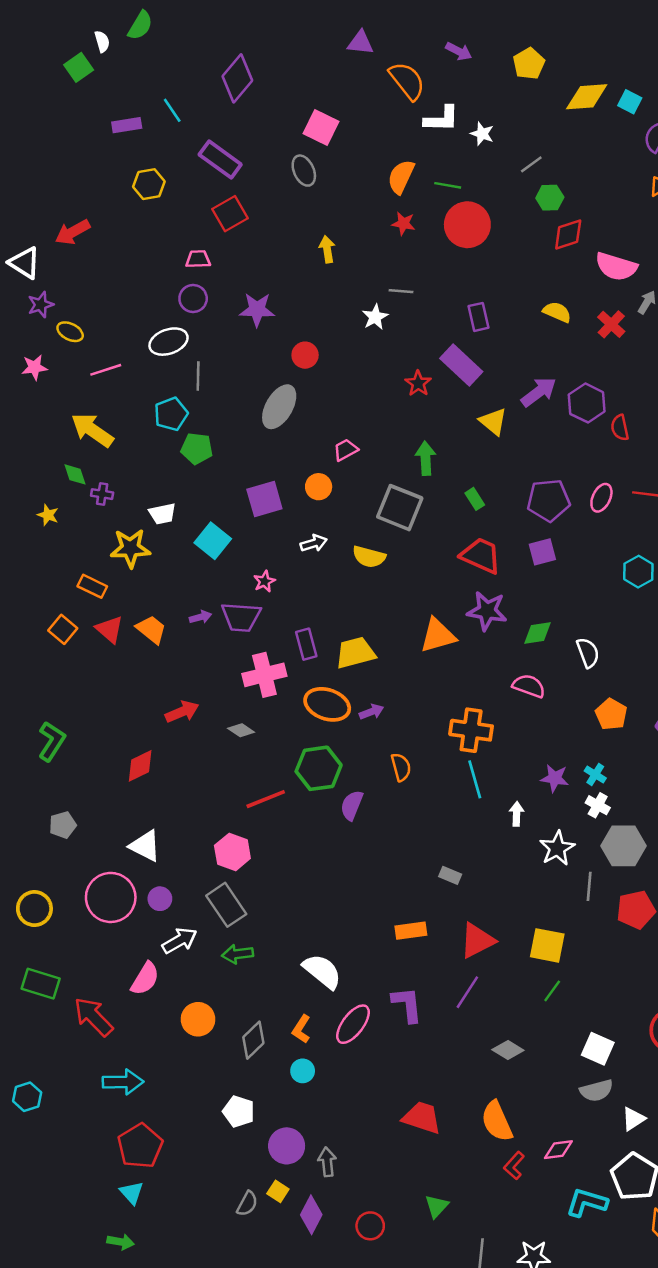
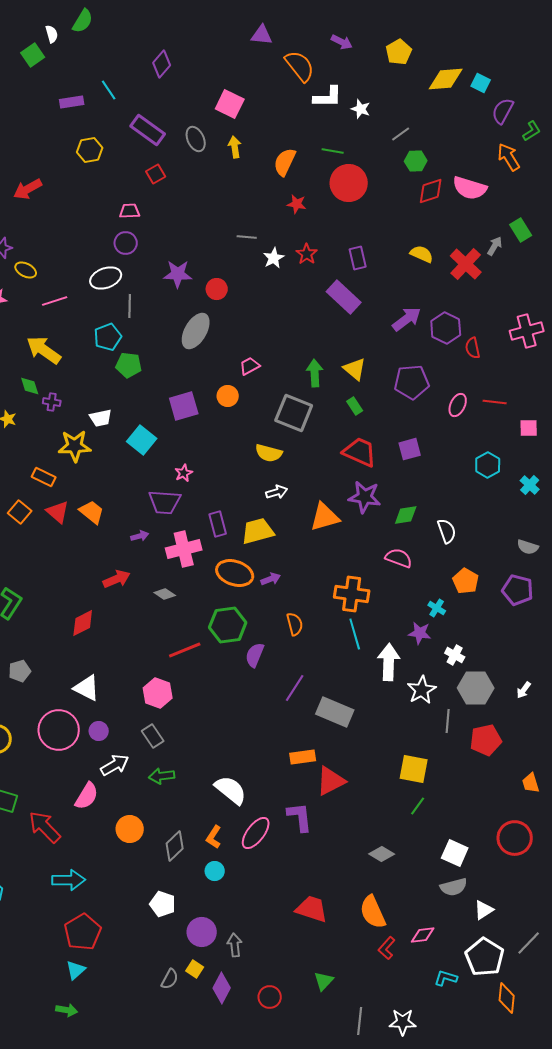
purple diamond: (237, 78) -> (162, 64), size x0.7
gray ellipse: (304, 171) -> (196, 139), moved
orange semicircle: (401, 177) -> (285, 162), moved
red square: (230, 214) -> (156, 174), size x0.7
red star: (403, 223) -> (297, 204), moved
yellow arrow: (327, 249) -> (235, 147), moved
pink semicircle: (616, 267) -> (470, 188), moved
gray line: (401, 291) -> (247, 237), moved
purple star: (257, 310) -> (178, 274), moved
red cross: (611, 324) -> (466, 264), size x1.4
red star: (418, 383) -> (307, 254), moved
yellow triangle: (493, 421) -> (355, 369), moved
purple pentagon: (549, 500) -> (412, 382), moved
white arrow: (314, 543) -> (277, 492), moved
purple arrow: (200, 617) -> (140, 536), moved
cyan cross: (595, 774) -> (437, 608), moved
white arrow: (517, 814) -> (389, 662), size x1.8
gray rectangle: (450, 875) -> (335, 712), size x2.0
gray rectangle: (226, 905) -> (153, 736), size x0.7
red triangle: (477, 941) -> (331, 781), moved
purple line: (467, 992) -> (295, 688), moved
cyan triangle: (132, 1193) -> (76, 970), turned 30
cyan L-shape: (587, 1202) -> (446, 978), size x0.7

